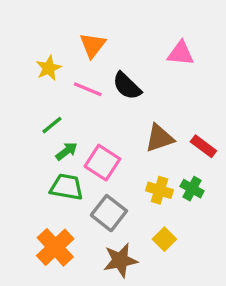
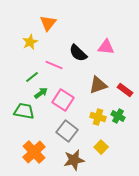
orange triangle: (93, 45) -> (48, 23), moved
pink triangle: (181, 53) -> (106, 47), moved
pink line: (88, 89) -> (54, 65), moved
green trapezoid: (67, 187) -> (24, 111), moved

